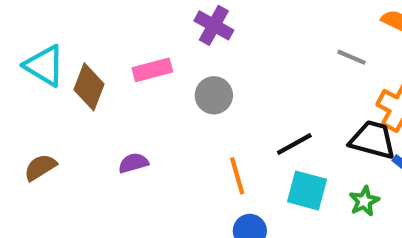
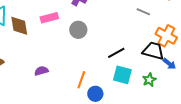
brown diamond: (89, 87) -> (19, 26), turned -30
purple semicircle: (133, 163) -> (41, 71), moved
orange line: (237, 176) -> (81, 80), moved, turned 36

